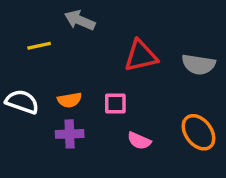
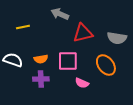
gray arrow: (80, 20) -> (60, 14), moved
pink square: (115, 103) -> (68, 61), size x1.5
orange ellipse: (199, 132) -> (106, 65), moved

